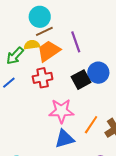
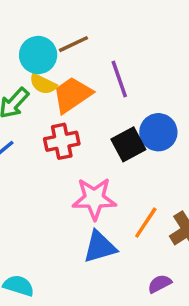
cyan circle: (40, 17) -> (38, 55), moved
brown line: (44, 31) -> (73, 44), moved
yellow semicircle: (32, 45) -> (43, 84), turned -147

